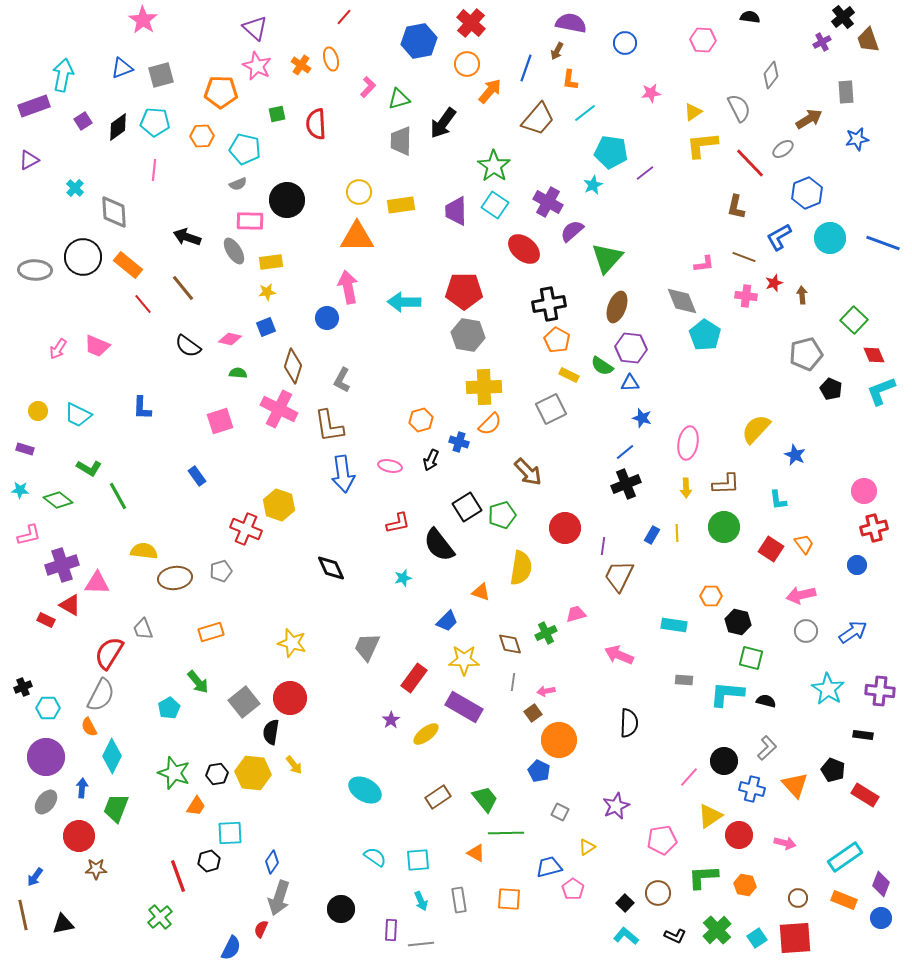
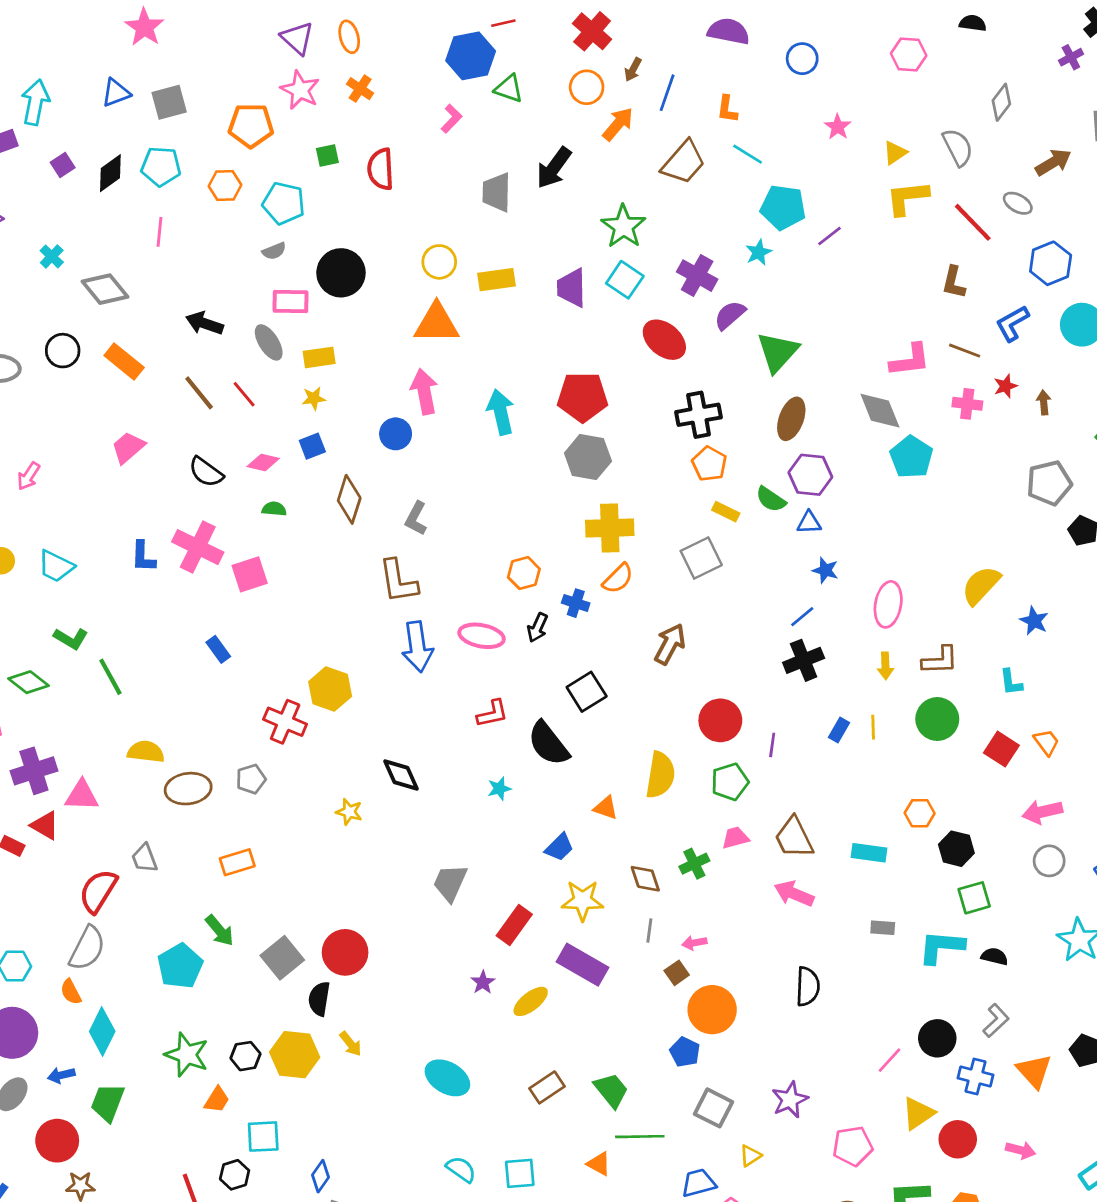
red line: (344, 17) -> (503, 23), moved, turned 36
blue hexagon: (419, 41) -> (471, 56), moved
brown arrow: (557, 51) -> (633, 70), moved
orange ellipse: (331, 59) -> (349, 37), moved
pink star: (651, 93) -> (838, 127), turned -30
green triangle: (399, 99) -> (509, 89), moved, turned 35
cyan line: (585, 113) -> (748, 154), turned 70
gray ellipse: (783, 149) -> (1018, 203), turned 65
gray diamond: (114, 212) -> (105, 289), turned -36
black circle: (83, 257) -> (63, 351), size x0.7
pink L-shape: (704, 264) -> (910, 360), size x1.5
cyan arrow: (404, 302) -> (501, 412), turned 76
red line: (143, 304) -> (244, 394), moved
pink trapezoid: (97, 346) -> (128, 447), moved, turned 116
pink cross: (279, 409) -> (198, 547), moved
pink ellipse: (390, 466) -> (482, 636), size x1.4
brown arrow: (528, 472) -> (670, 644), turned -108
green pentagon: (502, 515) -> (730, 782), moved
brown trapezoid: (619, 576) -> (794, 838), moved, turned -52
yellow star: (292, 643) -> (349, 812), moved, size x0.7
green square: (751, 658) -> (974, 898), turned -30
cyan pentagon: (169, 708) -> (180, 966), size x1.5
blue arrow: (82, 788) -> (61, 1075), turned -108
gray square: (560, 812) -> (713, 1108), size x1.6

